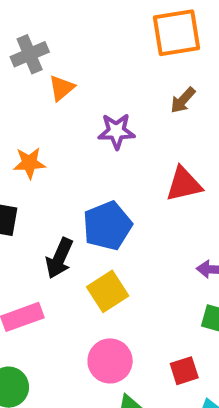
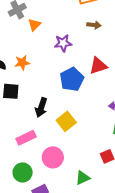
brown arrow: (183, 100) -> (94, 25), turned -120
blue pentagon: (107, 226) -> (72, 79), moved
pink circle: (110, 361) -> (53, 157), moved

